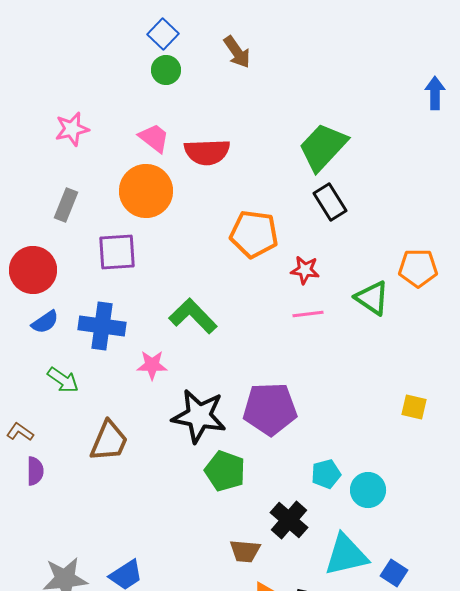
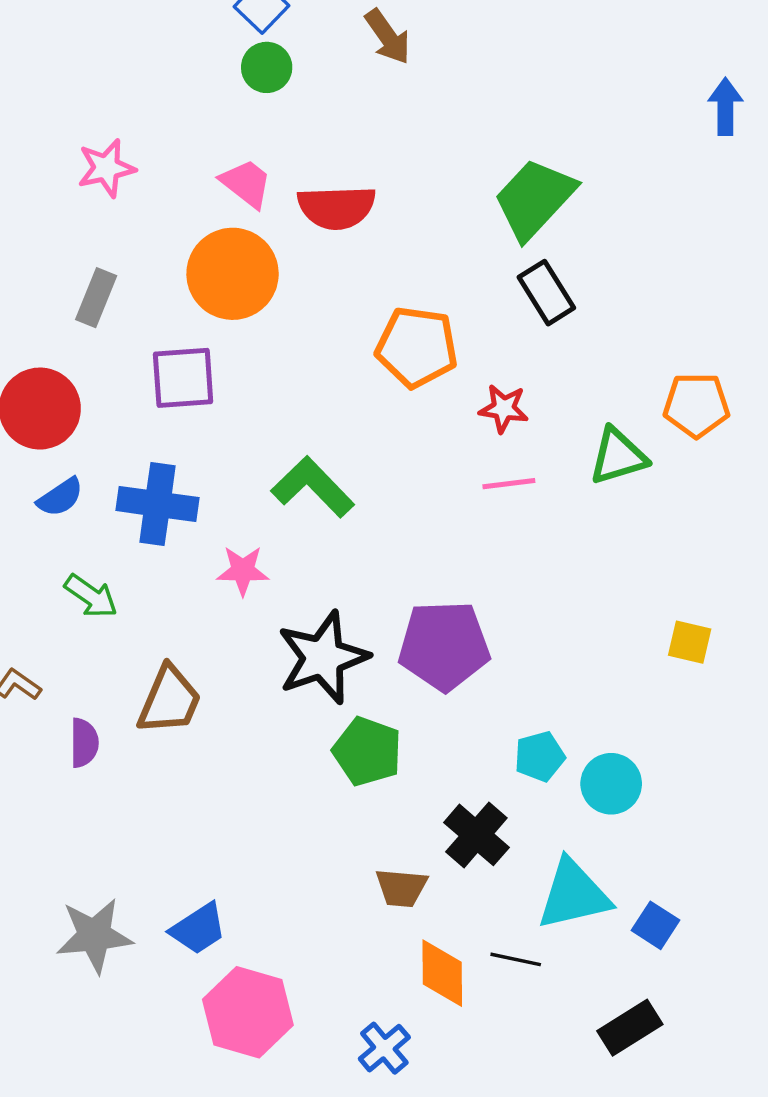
green triangle: (372, 298) -> (618, 456), turned -51
black star: (199, 416) -> (323, 658), turned -30
purple semicircle: (35, 471) -> (84, 743), moved

